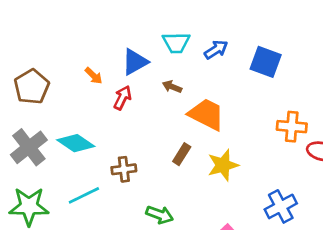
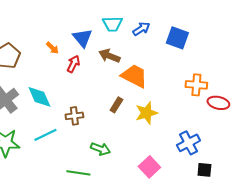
blue triangle: (135, 62) -> (82, 38), turned -40
brown arrow: (172, 87) -> (109, 56), size x1.5
cyan diamond: (76, 143) -> (39, 97), turned 32

